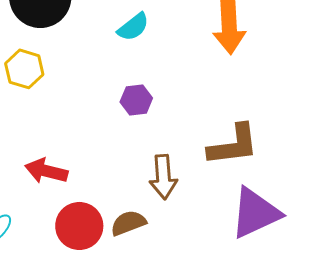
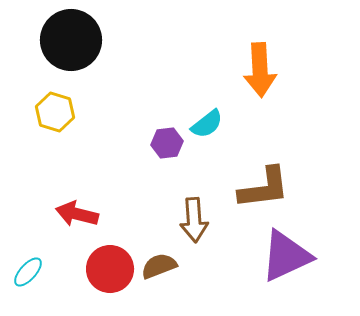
cyan semicircle: (133, 27) -> (207, 124), moved

